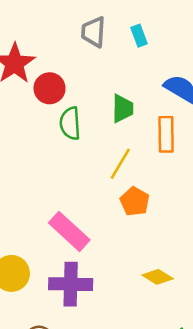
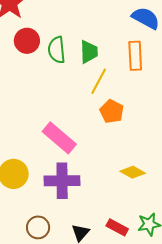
red circle: (50, 88) -> (27, 41), moved
green trapezoid: (122, 108) -> (89, 52), moved

